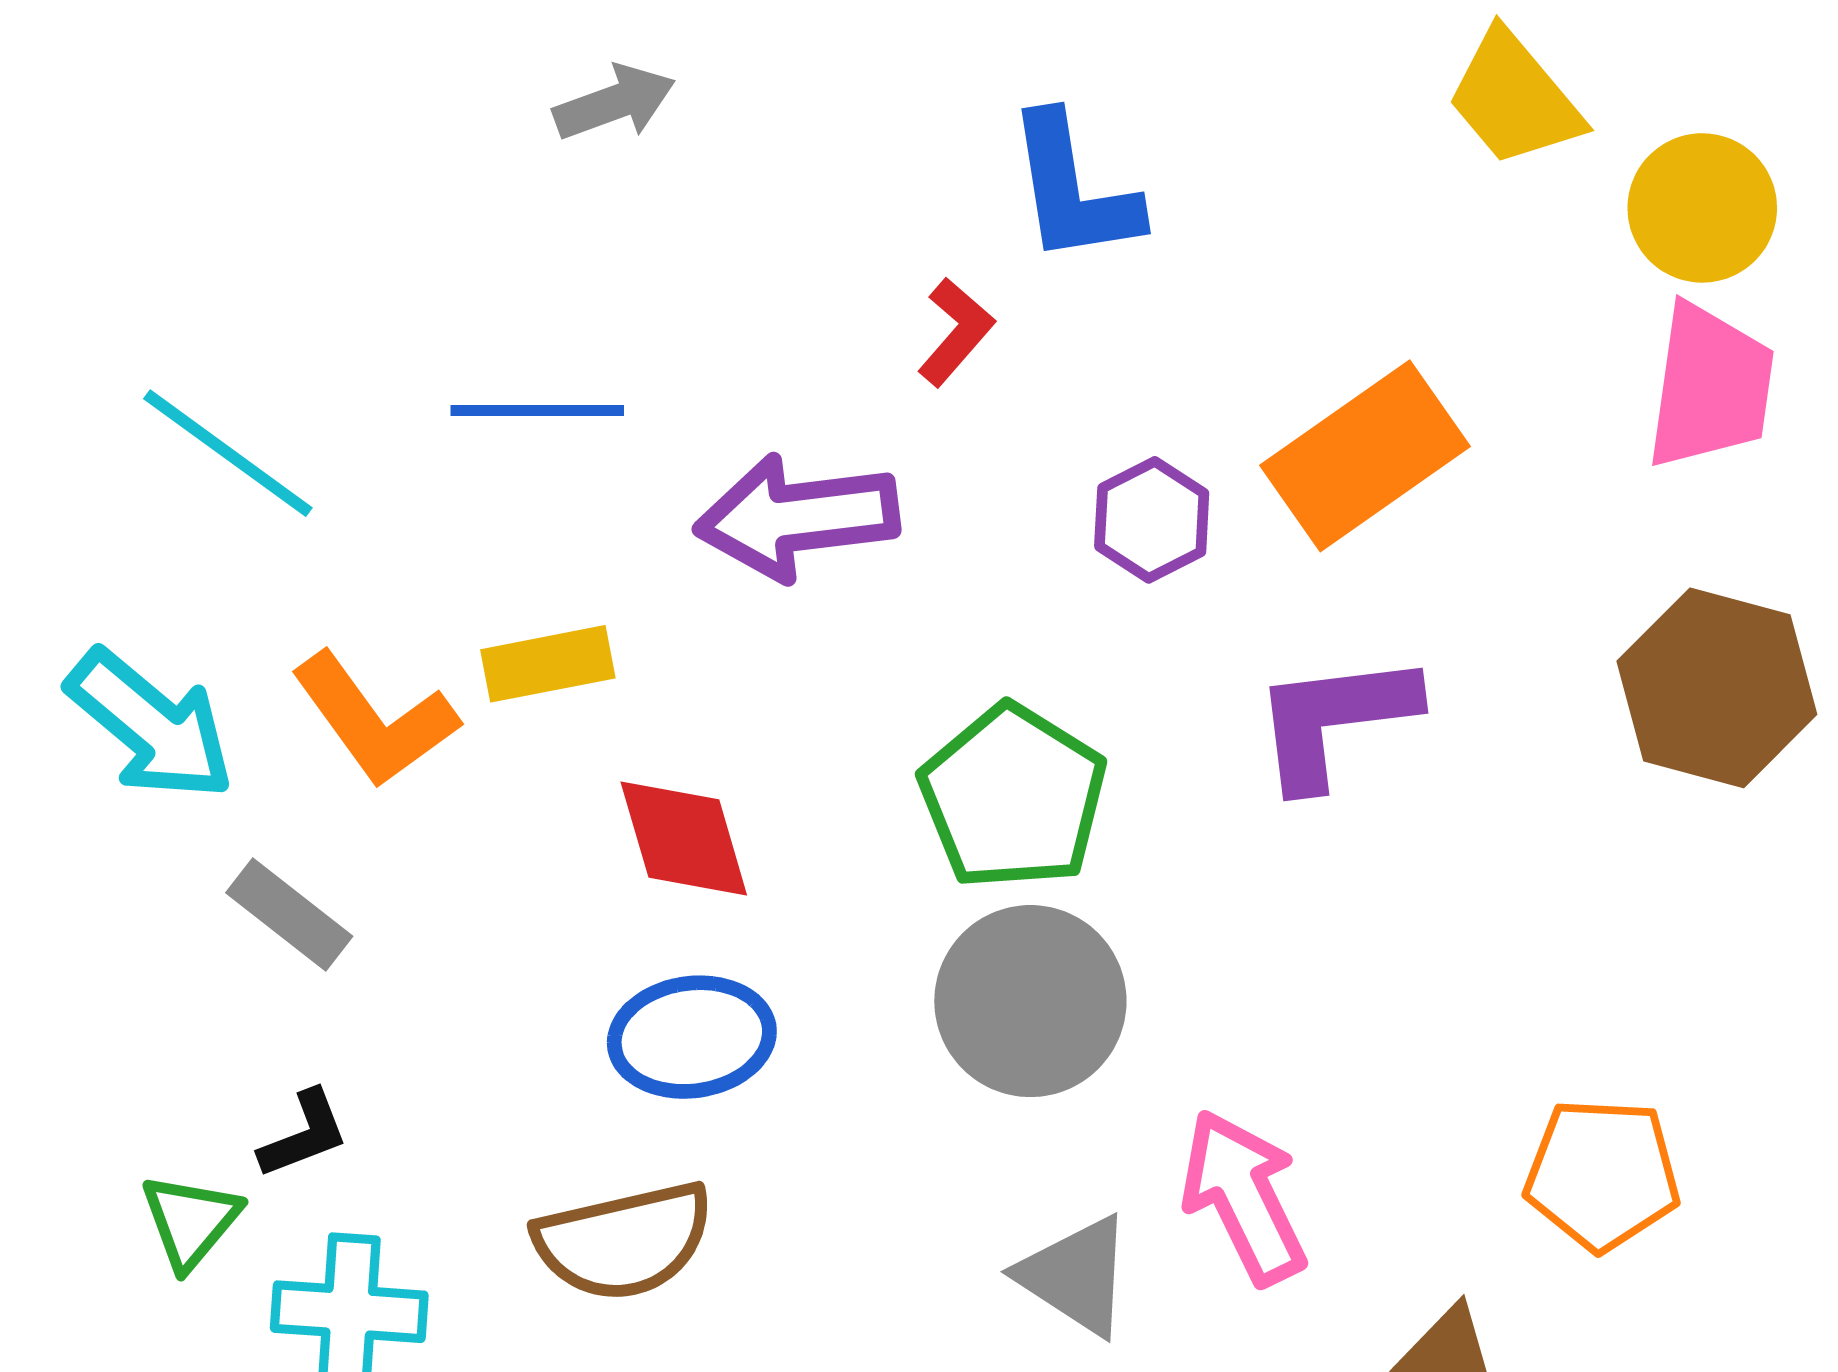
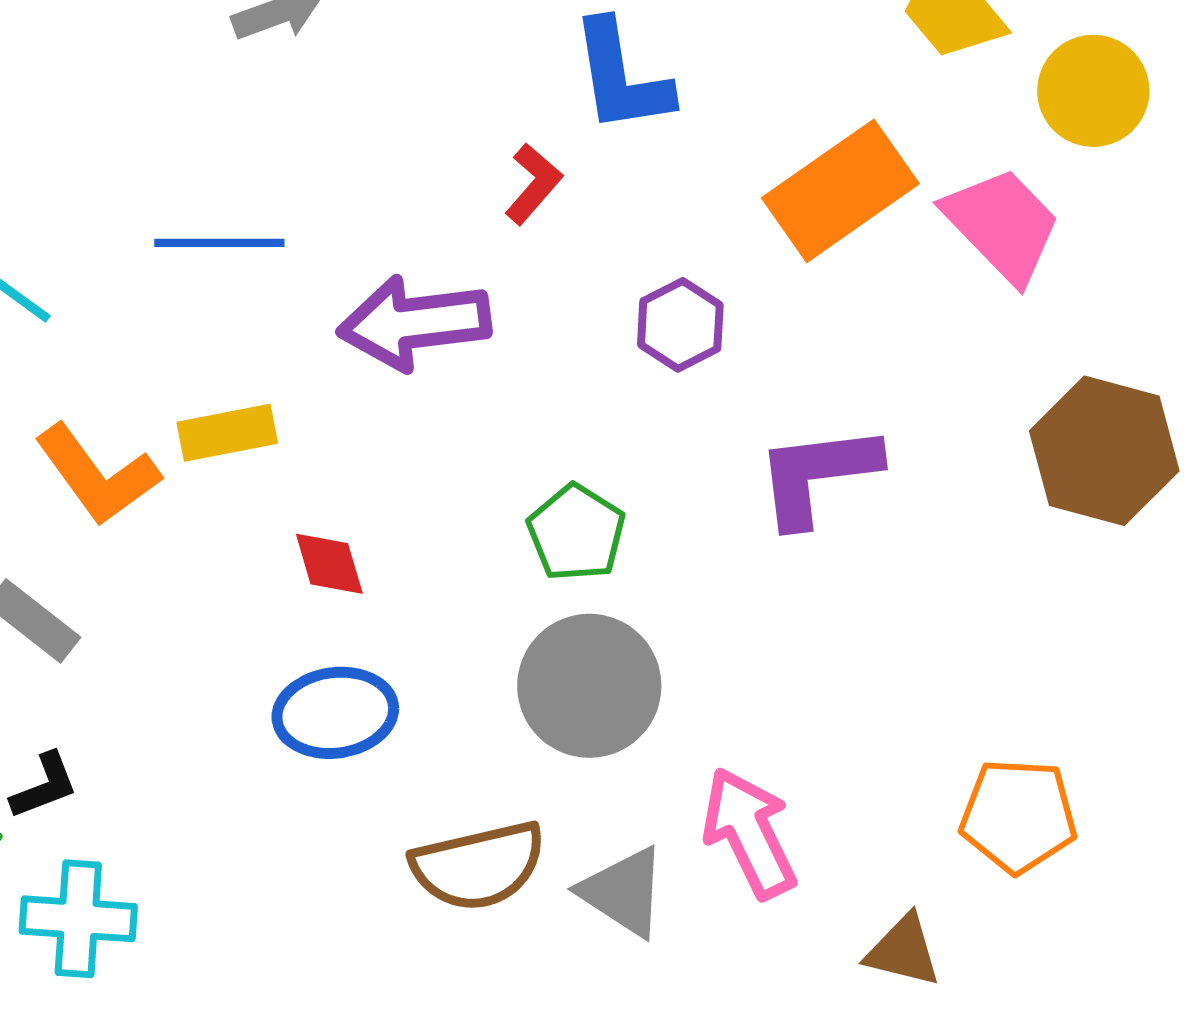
pink trapezoid: (1710, 387) -> (1002, 225), moved, turned -52
orange rectangle: (1365, 456) -> (840, 191), moved
green pentagon: (1013, 797) -> (576, 533), size x0.7
red diamond: (684, 838) -> (329, 564), size x0.7
brown semicircle: (624, 1241) -> (478, 866), moved

